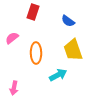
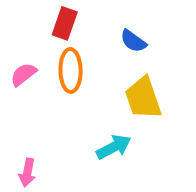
orange ellipse: (36, 53) -> (71, 70), moved

